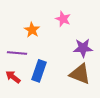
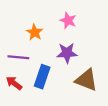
purple star: (83, 48) -> (67, 53), moved

